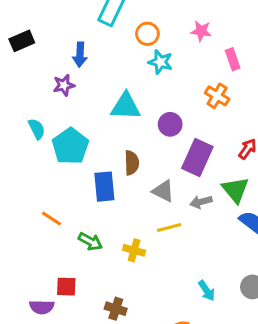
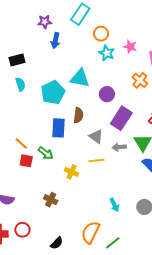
pink star: (201, 31) -> (130, 47), moved
black rectangle: (22, 41) -> (17, 60), moved
purple star: (64, 85) -> (45, 22), moved
cyan pentagon: (70, 146) -> (53, 92), moved
green arrow: (90, 242) -> (46, 153), moved
red square: (66, 287) -> (26, 161), moved
brown cross: (116, 309) -> (51, 200), moved

